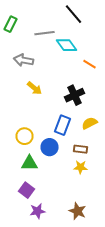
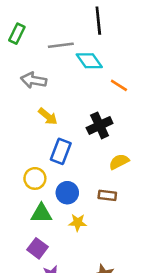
black line: (74, 14) -> (98, 21), turned 35
blue rectangle: (62, 125) -> (61, 151), moved
yellow star: (80, 167) -> (78, 222), moved

